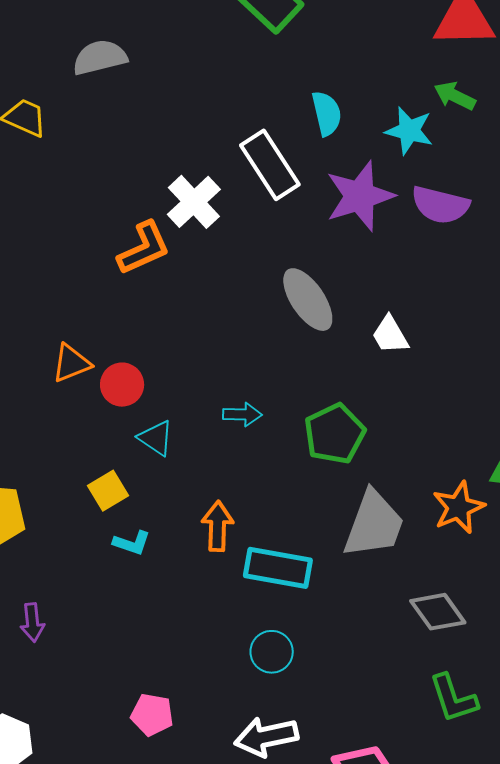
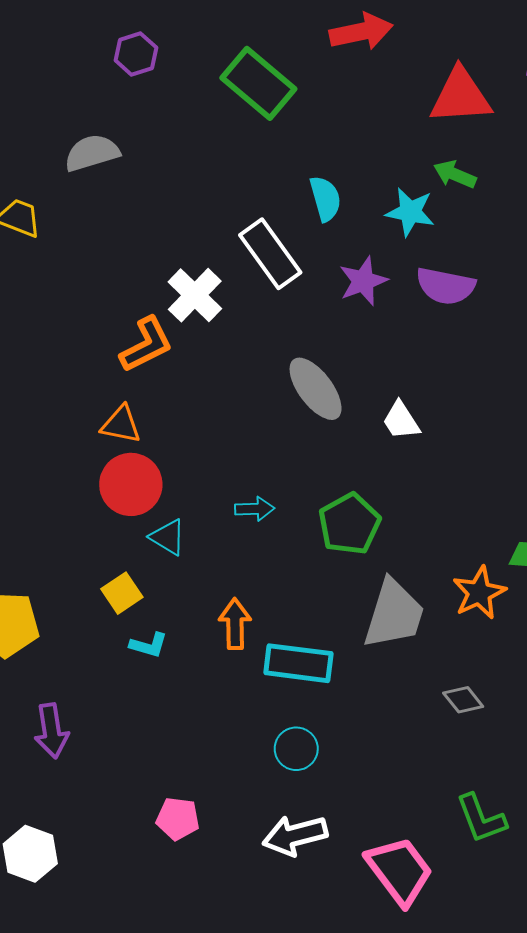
purple star: (360, 196) -> (363, 281), size x0.7
orange triangle: (71, 363) -> (121, 425), moved, turned 36
red circle: (122, 385) -> (131, 484), size x1.4
gray diamond: (438, 612) -> (463, 700), size x0.7
purple arrow: (32, 622) -> (52, 731), size x1.4
green L-shape: (453, 698) -> (481, 818), moved

